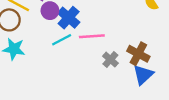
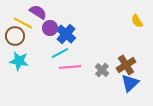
pink line: (92, 36) -> (70, 67), moved
brown cross: (138, 54) -> (126, 65), turned 30

